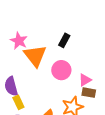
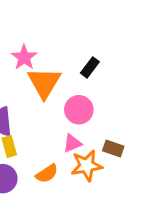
pink triangle: (85, 80) -> (72, 143), moved

